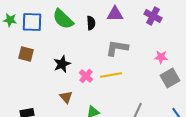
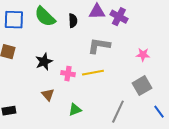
purple cross: (153, 16) -> (119, 17), moved
pink cross: (86, 76) -> (68, 74), turned -32
gray square: (170, 78) -> (142, 86), moved

